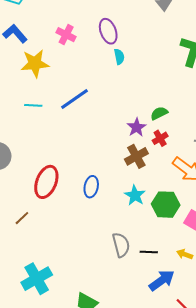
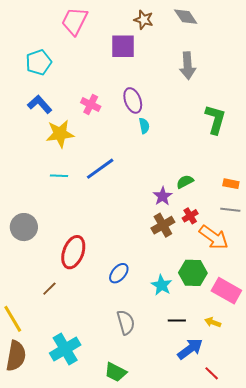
red cross: (160, 138) -> (190, 216), moved
blue ellipse: (91, 187) -> (119, 273), moved, turned 30
cyan star: (135, 195) -> (162, 285), moved
gray semicircle: (121, 245) -> (126, 322), moved

